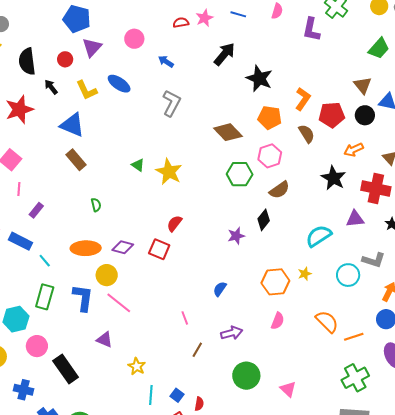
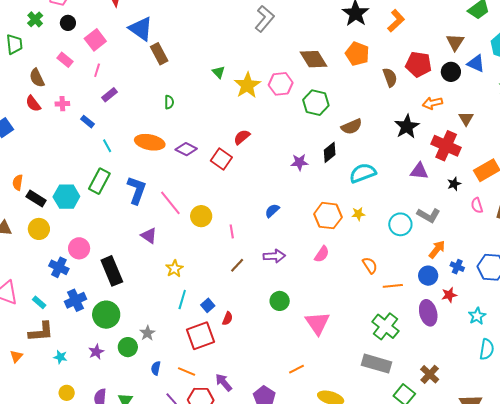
orange L-shape: (303, 99) -> (396, 21), moved
blue triangle: (72, 125) -> (141, 29), moved
pink hexagon: (270, 156) -> (281, 84), moved
cyan semicircle: (319, 236) -> (363, 173), moved
blue rectangle: (20, 241) -> (88, 122), size x0.6
yellow circle: (107, 275) -> (201, 216), moved
orange semicircle: (327, 322) -> (370, 265), size x0.7
pink circle: (37, 346) -> (79, 248), moved
black rectangle: (66, 369) -> (112, 271), moved
green circle: (246, 376) -> (280, 301), size x0.7
green cross: (355, 378) -> (386, 326), turned -36
pink triangle: (288, 389) -> (317, 323), size x1.5

